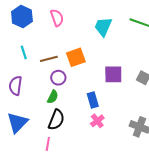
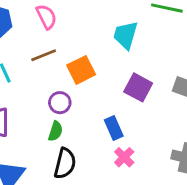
cyan trapezoid: (103, 27) -> (126, 35), moved
brown line: (49, 59) -> (44, 55), moved
purple square: (113, 74) -> (138, 87), turned 36

